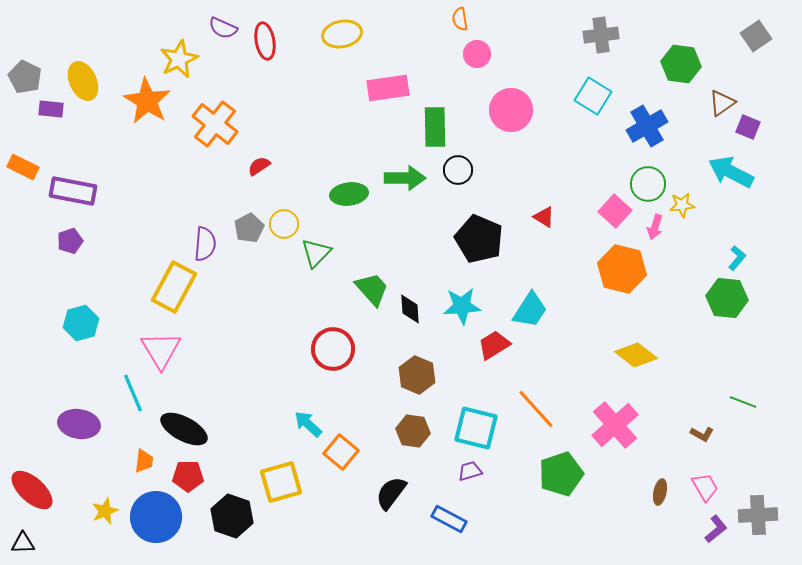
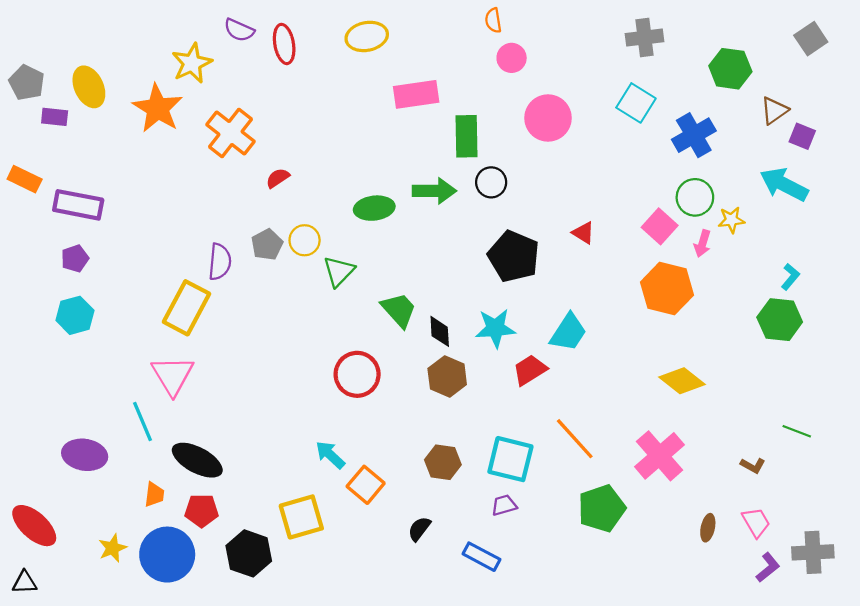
cyan hexagon: (81, 323) -> (75, 315), moved
brown hexagon: (417, 375) -> (447, 376), moved
black semicircle: (391, 493) -> (419, 529), size x0.7

